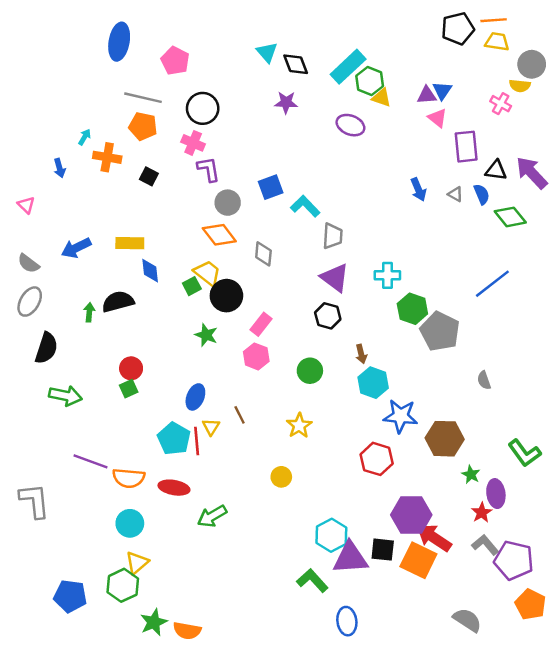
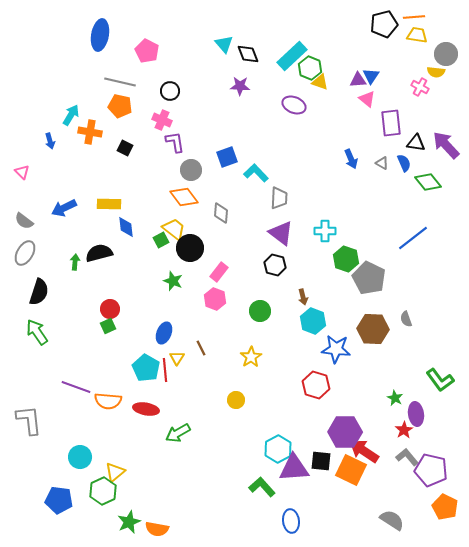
black circle: (203, 108) -> (170, 91), size x0.7
cyan arrow: (85, 137) -> (71, 115), size x1.5
green arrow: (65, 396) -> (37, 332), moved, turned -136
brown hexagon: (445, 439) -> (373, 329), moved
cyan circle: (130, 523) -> (80, 457), moved

